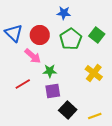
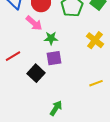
red line: (23, 84) -> (13, 56), moved
black square: (68, 110) -> (36, 73), moved

